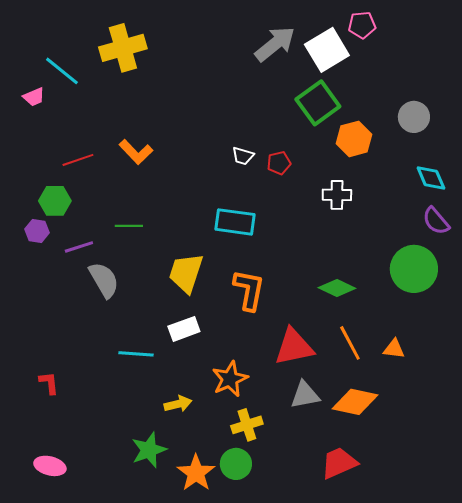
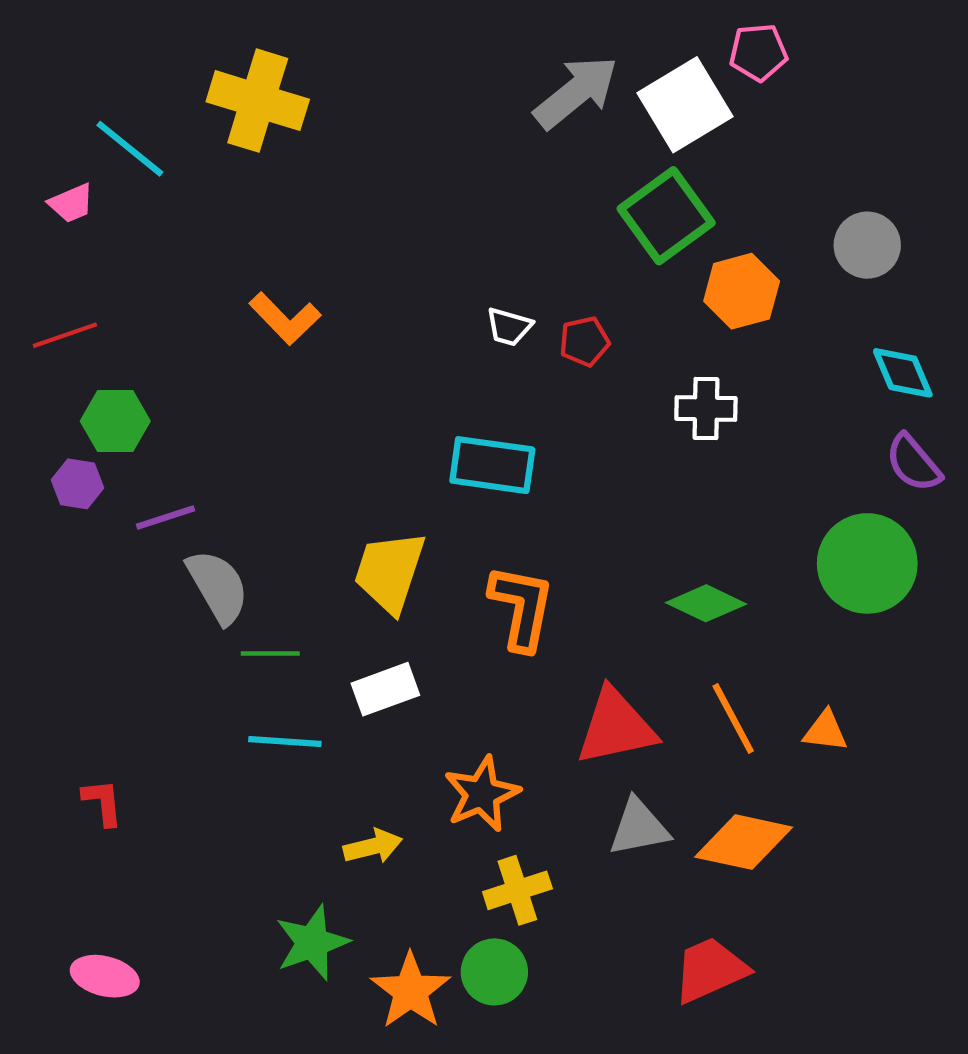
yellow cross: (123, 48) -> (258, 101), turned 33
red line: (78, 160) -> (65, 335), moved
green line: (129, 226) -> (270, 654), moved

